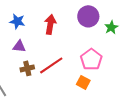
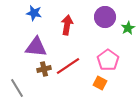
blue star: (17, 21) -> (34, 13), moved
purple triangle: (19, 46) -> (36, 47), size x1.6

